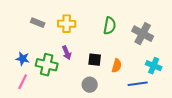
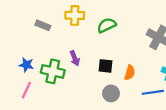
yellow cross: (67, 24) -> (75, 15), moved
green semicircle: (110, 26) -> (107, 25), moved, turned -126
gray circle: (90, 85) -> (111, 93), moved

